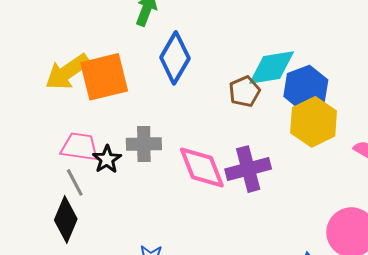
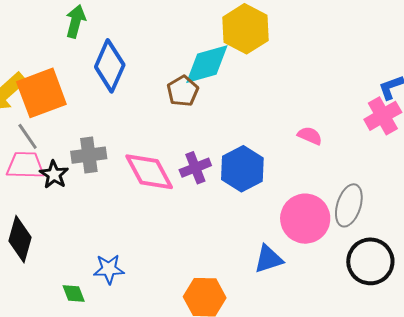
blue hexagon: (306, 88) -> (242, 169), moved
yellow hexagon: (314, 122) -> (245, 29), moved
purple cross: (248, 169) -> (195, 168), size x0.7
gray line: (75, 182) -> (28, 136), moved

